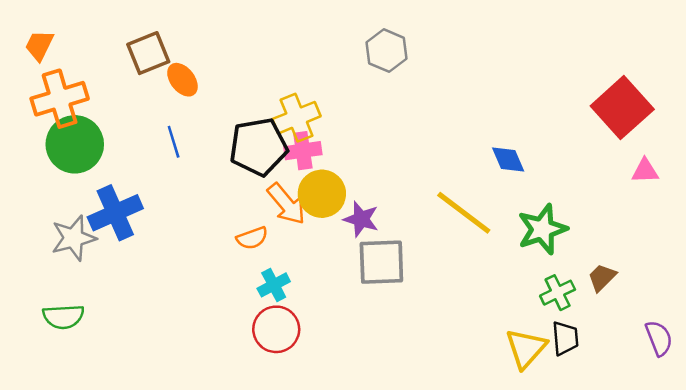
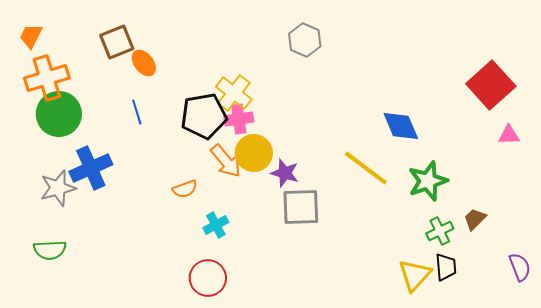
yellow cross: (297, 118) -> (234, 93), turned -30
blue diamond: (508, 160) -> (401, 126), size x1.4
orange semicircle: (252, 238) -> (185, 189), moved
red circle: (276, 329) -> (208, 278), moved

